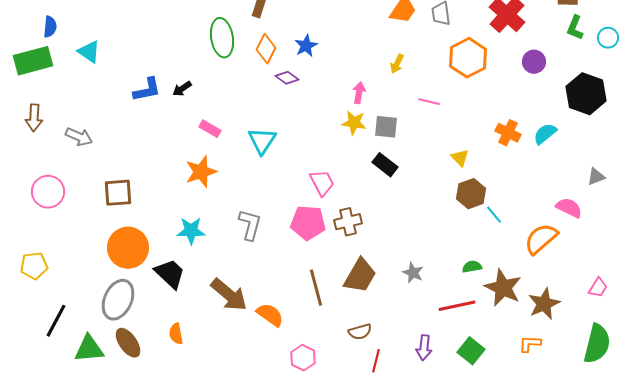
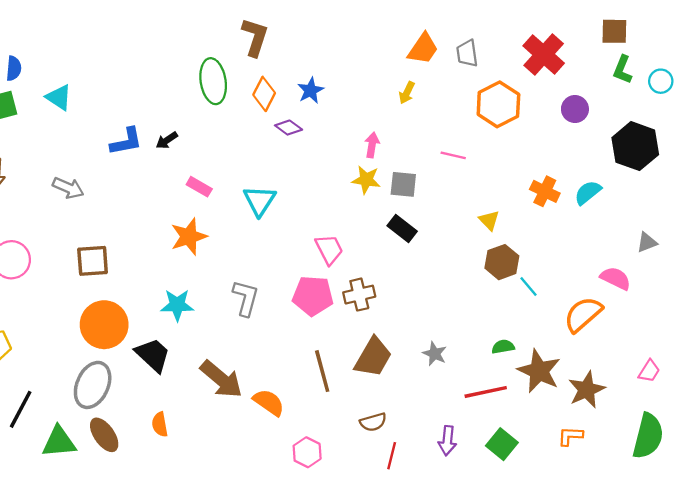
yellow arrow: (397, 64) -> (407, 93), moved
gray arrow: (79, 137) -> (68, 188), moved

